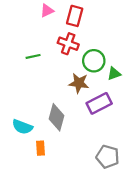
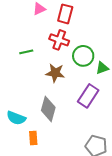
brown star: (79, 83) -> (55, 73), moved
purple rectangle: (99, 103) -> (88, 96), turned -30

